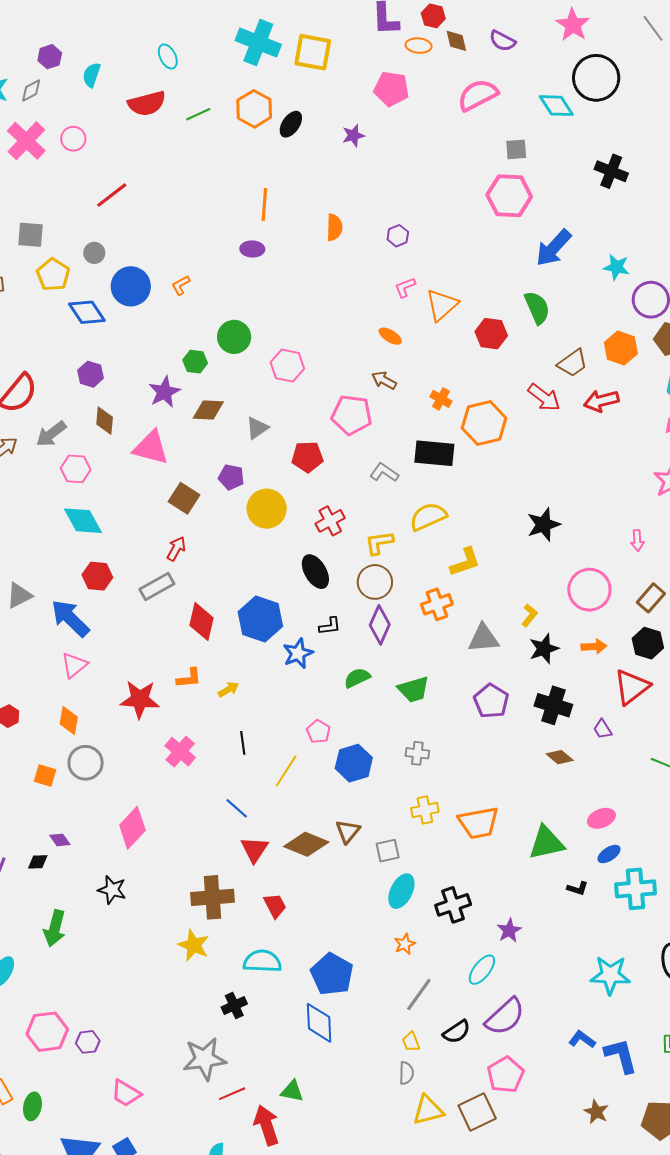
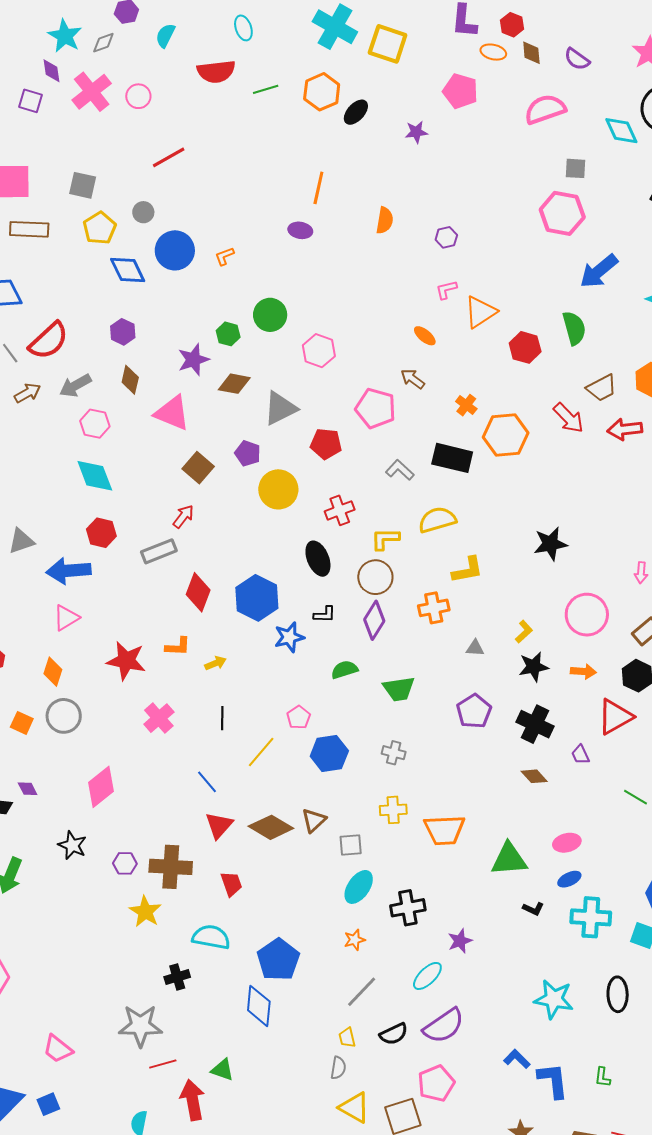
gray triangle: (257, 428) -> (280, 408), size x1.5
blue arrow: (70, 618) -> (69, 571), turned -57
gray triangle: (483, 638) -> (475, 648), size x0.6
purple hexagon: (88, 1042) -> (125, 863), moved
yellow triangle: (428, 1110) -> (354, 1108), turned 36

